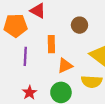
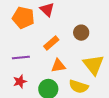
orange rectangle: (51, 44) -> (51, 43), turned 35
purple line: (25, 56) -> (21, 57), moved, turned 66

